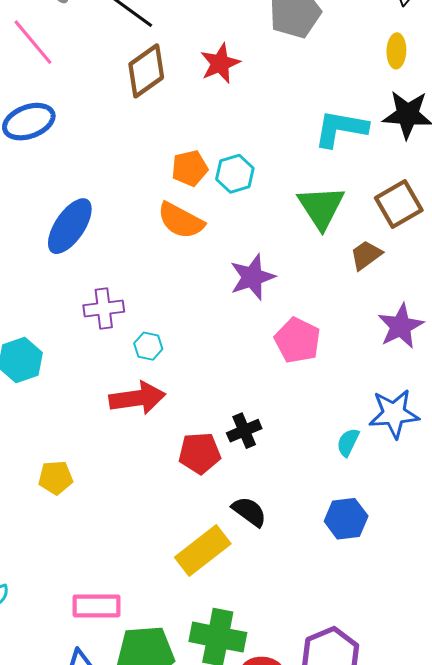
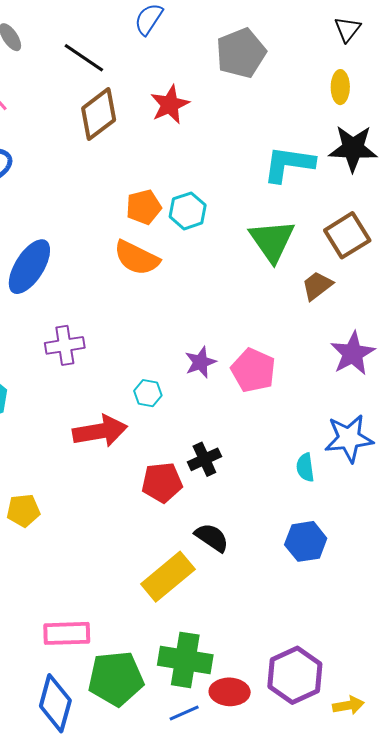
purple star: (252, 277) -> (200, 362), moved, size x0.7
cyan hexagon: (148, 346) -> (148, 393), moved
cyan semicircle: (348, 442) -> (305, 467), turned -32

